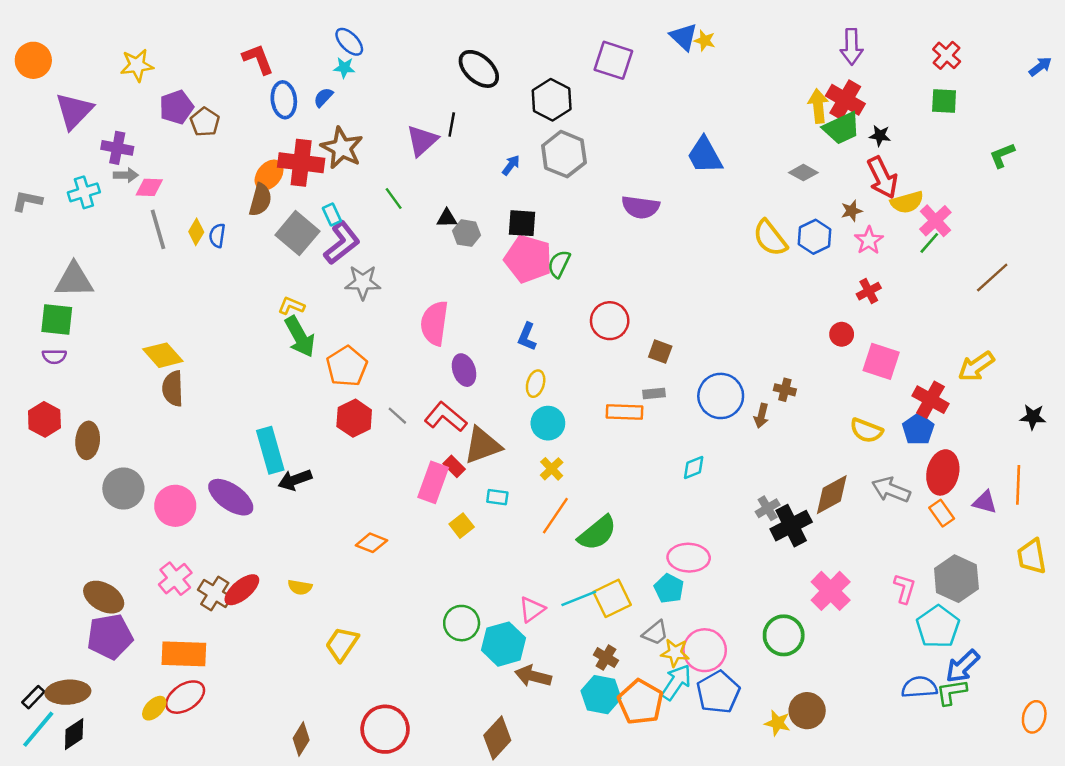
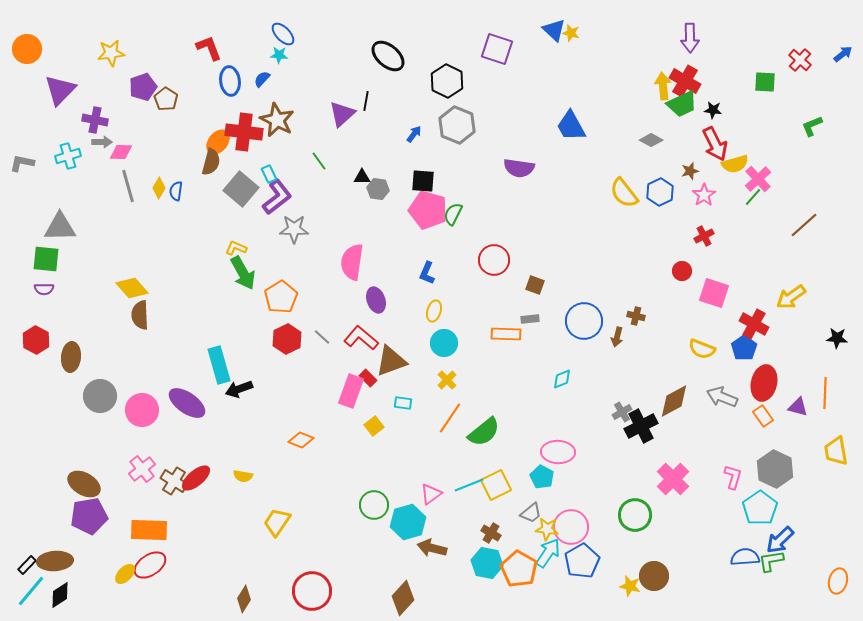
red cross: (947, 55) -> (800, 60), moved

